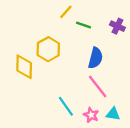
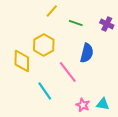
yellow line: (66, 12) -> (52, 11), moved
pink line: (98, 87) -> (68, 72), moved
cyan line: (66, 106) -> (45, 91), moved

